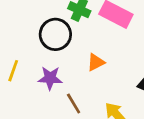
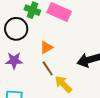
brown line: (74, 103) -> (48, 68), moved

